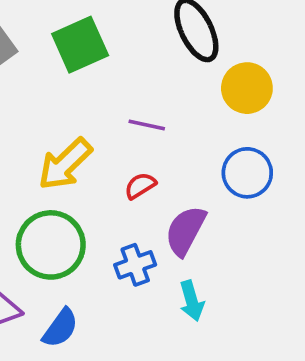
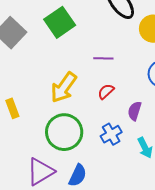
purple semicircle: (185, 231) -> (135, 111), size x0.7

